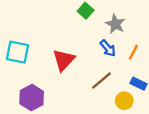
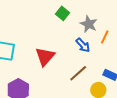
orange line: (133, 52) -> (105, 37), moved

